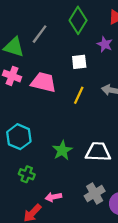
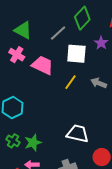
gray line: (40, 34) -> (58, 33), moved
white square: (79, 62) -> (76, 54), size x1.5
green star: (62, 150) -> (33, 143), moved

